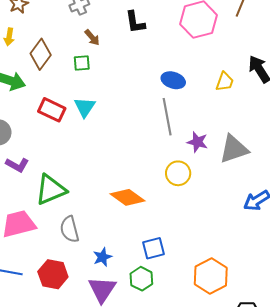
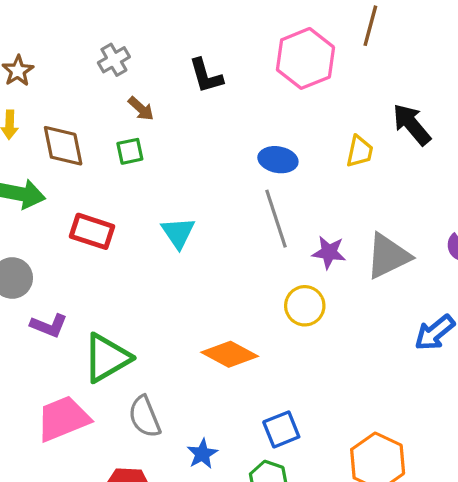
brown diamond: (41, 54) -> (63, 146), turned -40
cyan triangle: (85, 107) -> (178, 233), moved

